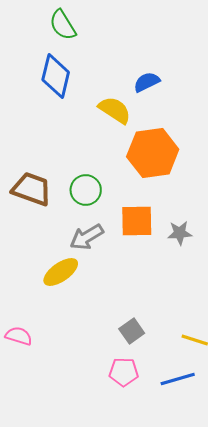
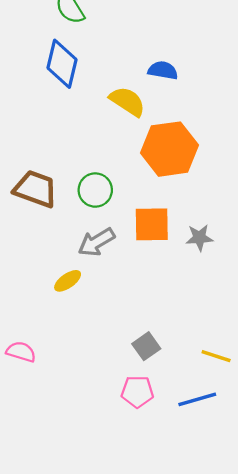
blue semicircle: (147, 82) -> (163, 70), turned 36
yellow ellipse: (61, 272) -> (68, 281), size x0.7

